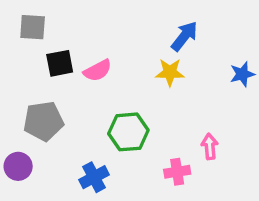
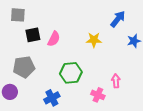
blue arrow: (184, 36) -> (118, 19), moved
pink semicircle: (98, 71) -> (54, 39), turned -35
pink cross: (177, 172) -> (98, 95), turned 32

